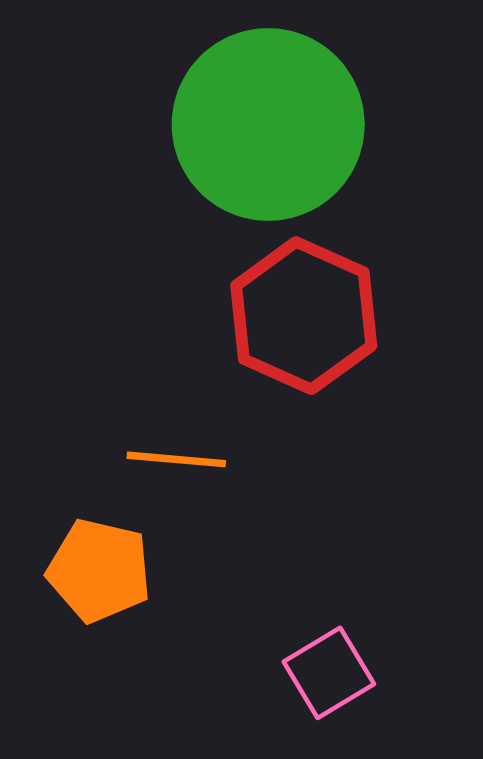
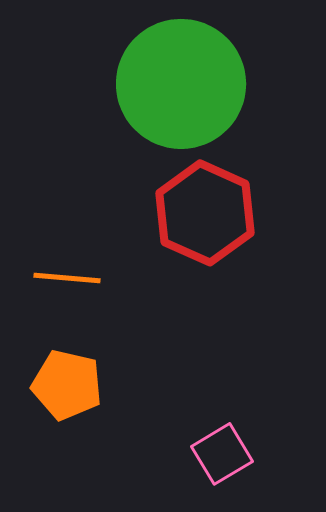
orange line: (176, 459) -> (67, 278), moved

